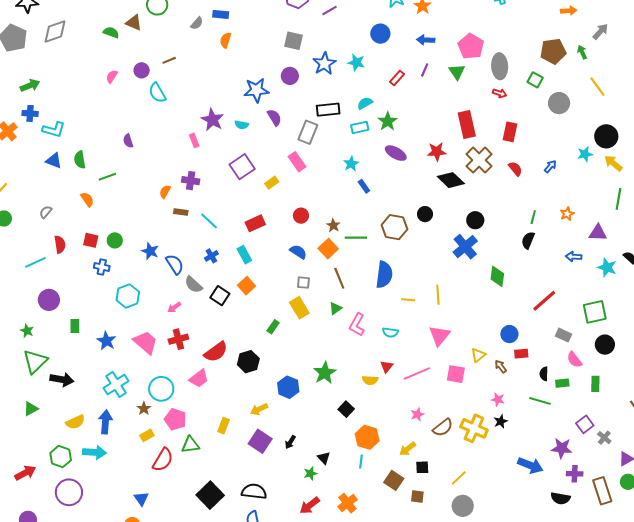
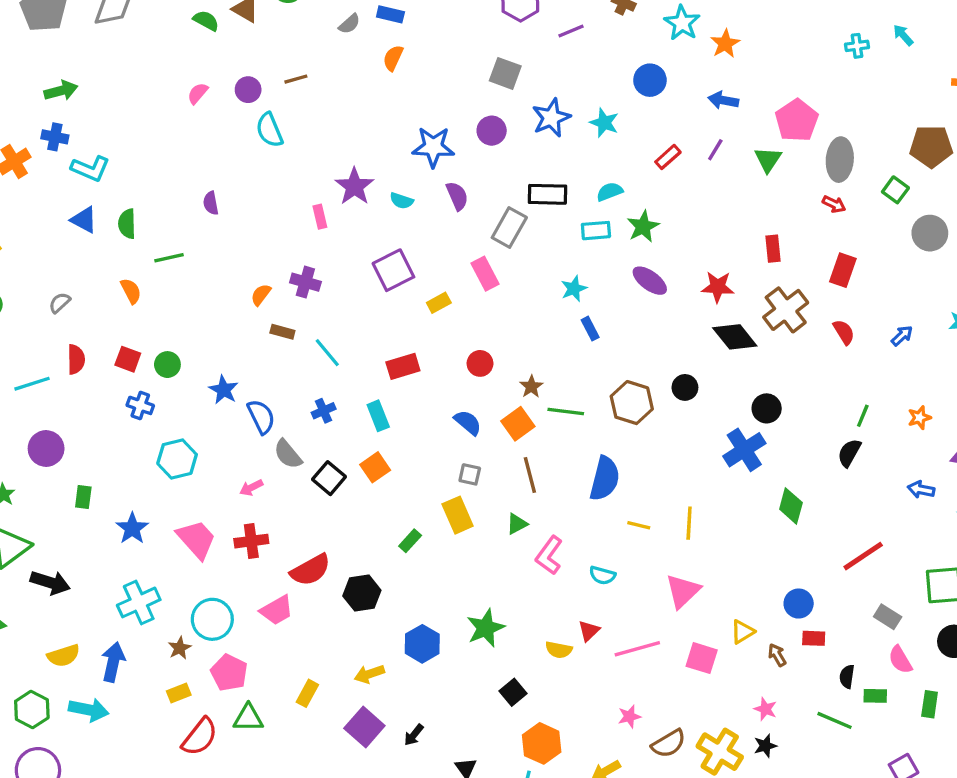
red rectangle: (467, 124) -> (773, 249), size x0.6

